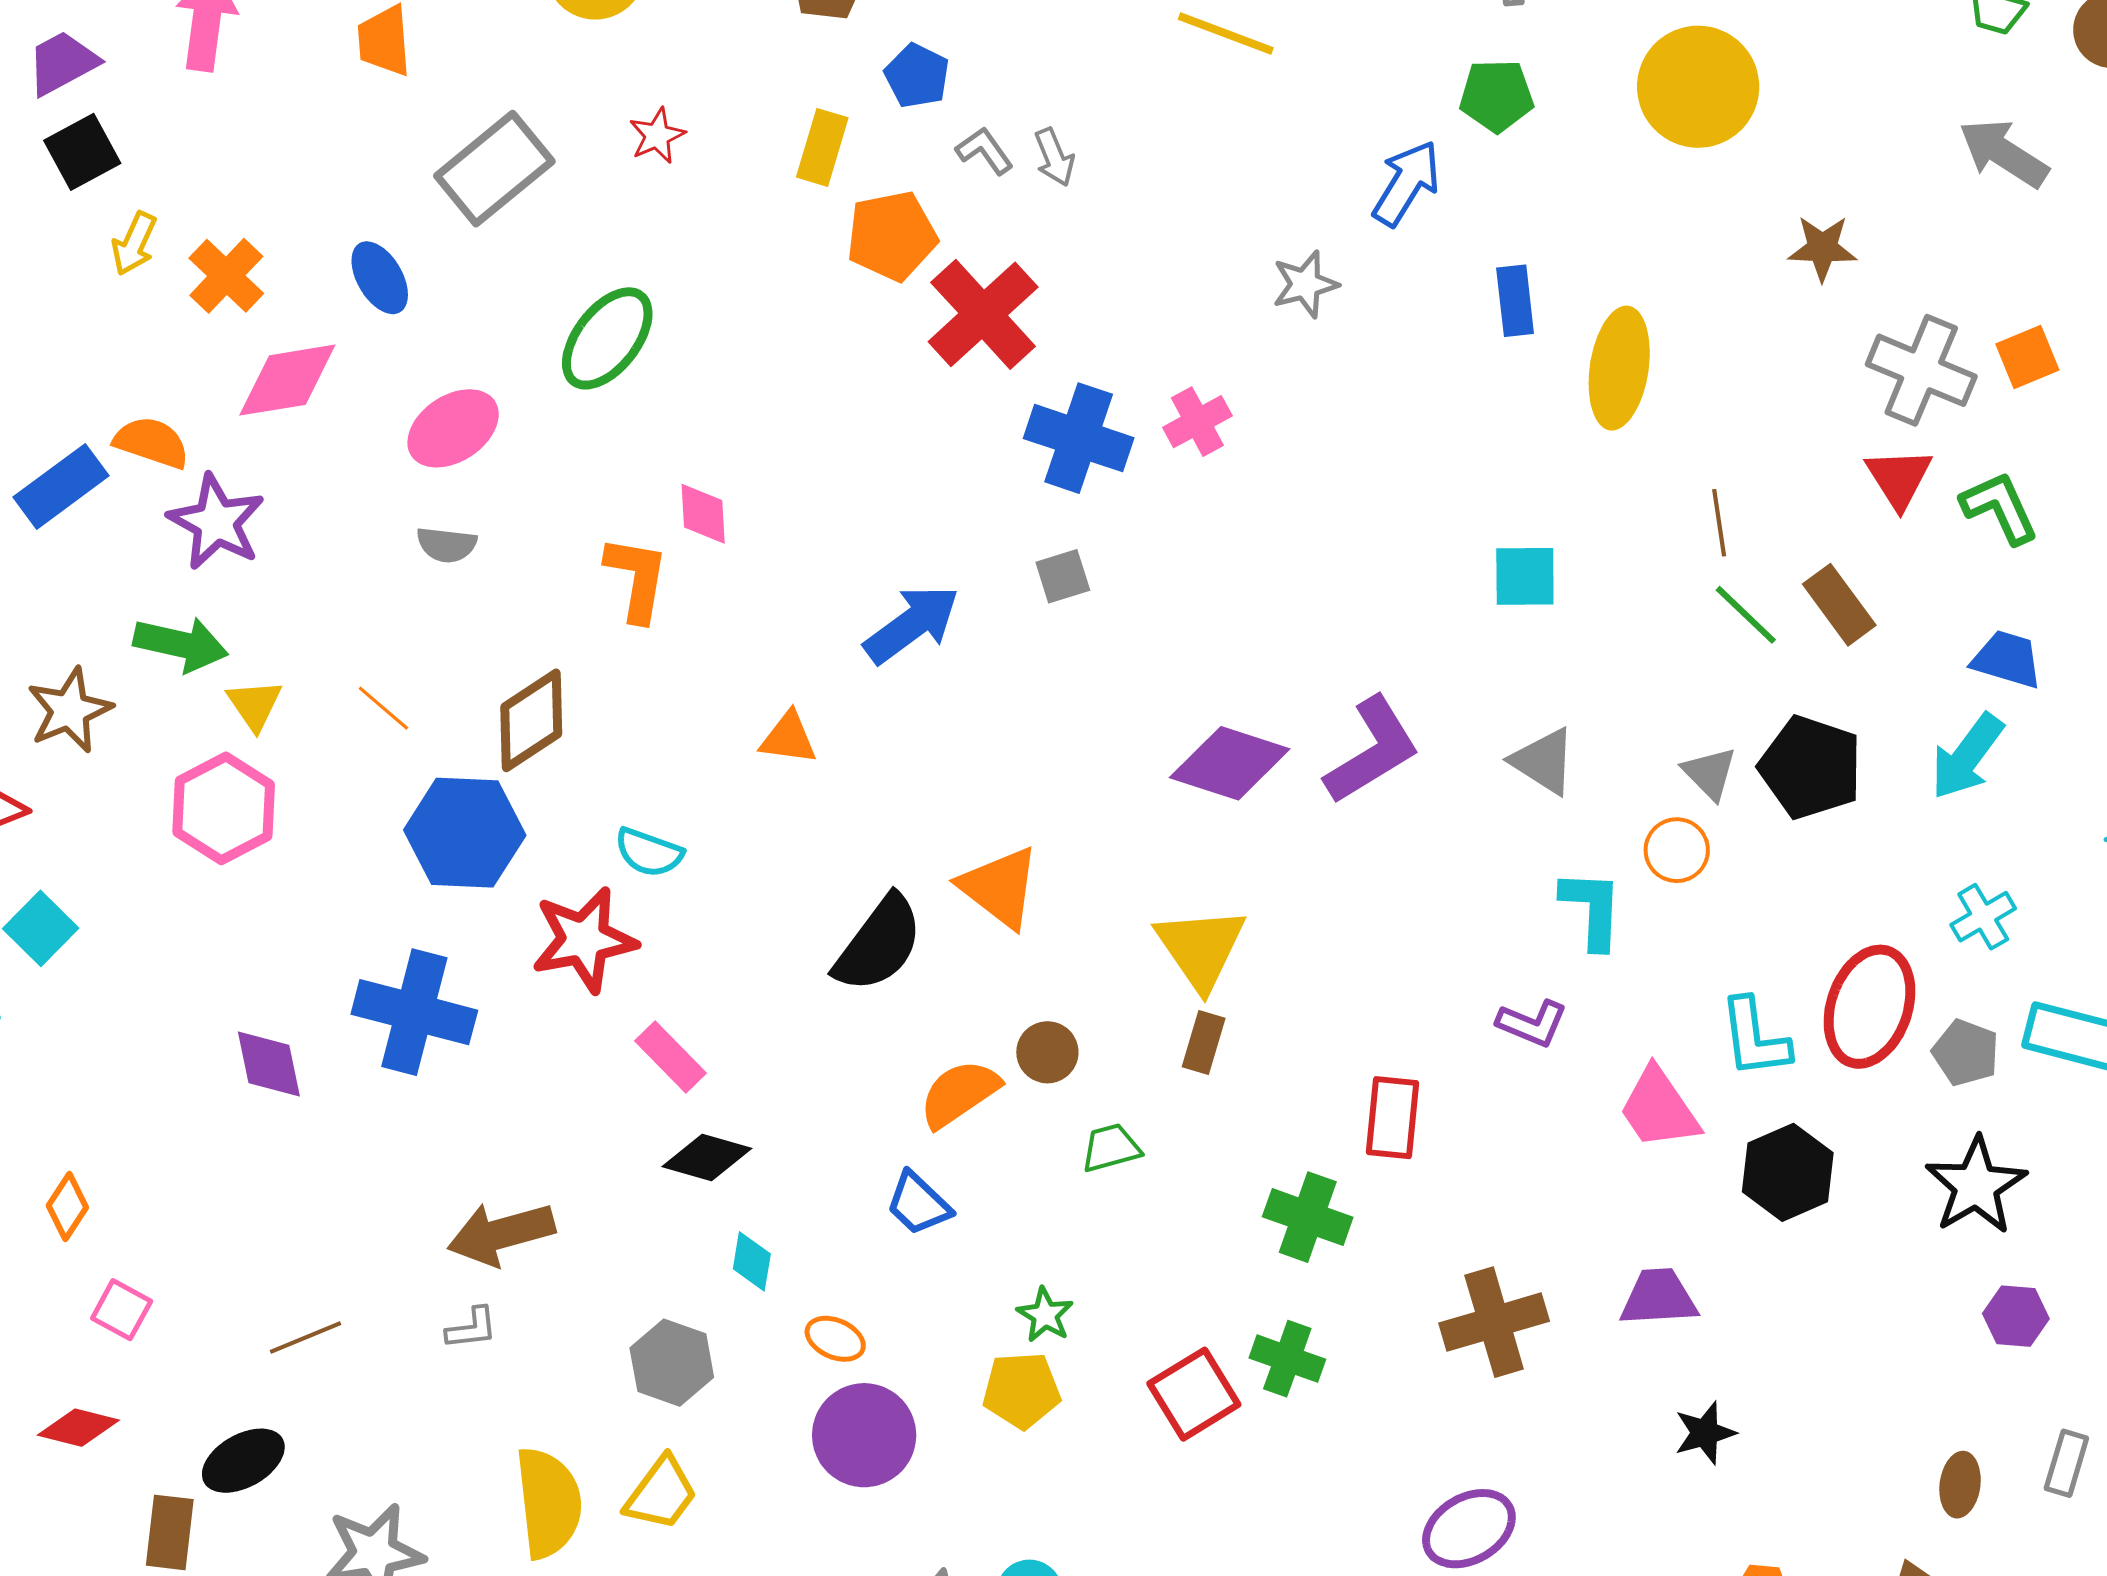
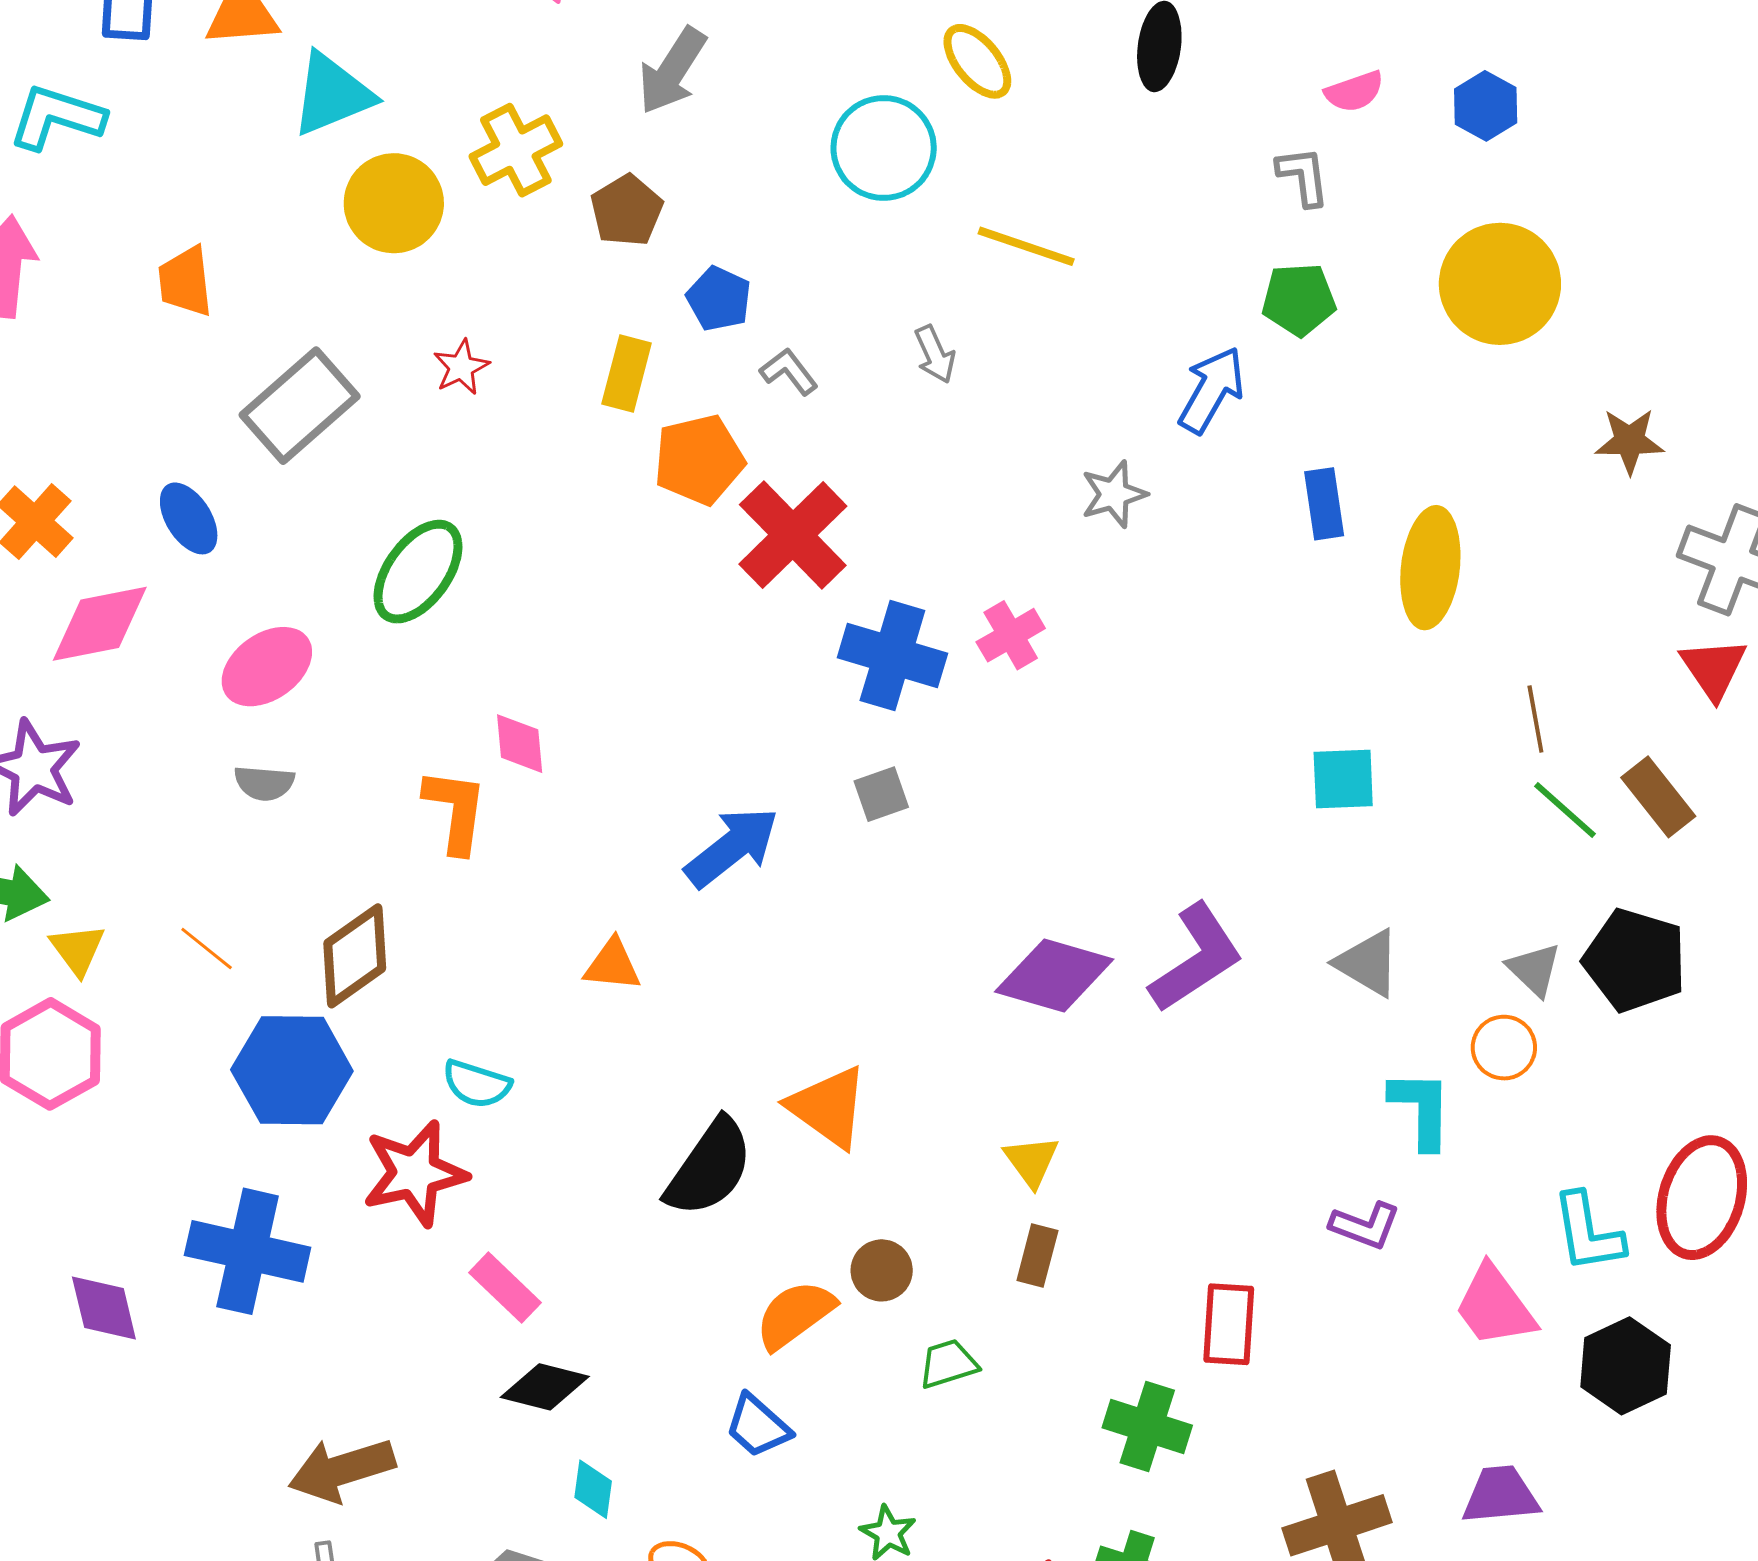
gray arrow: (1054, 157) -> (935, 354), moved
yellow triangle: (1201, 948) -> (1031, 1161), size x0.6

